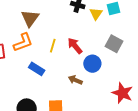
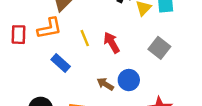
yellow line: (53, 46) -> (85, 38), turned -48
blue circle: (92, 64) -> (129, 80), moved

